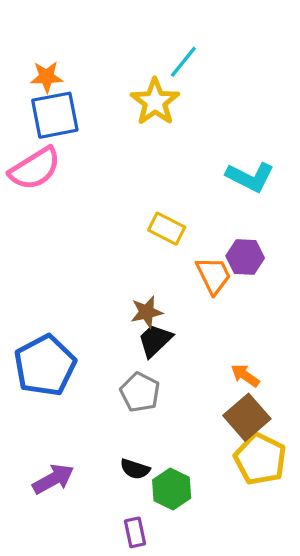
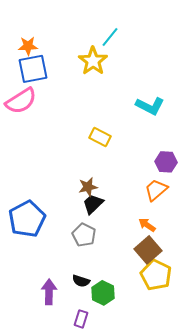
purple hexagon: (245, 257) -> (166, 162), moved
orange trapezoid: (213, 275) -> (156, 190), moved, turned -105
purple arrow: (53, 479) -> (49, 292), moved, turned -60
purple rectangle: (135, 532) -> (81, 319), turned 30

